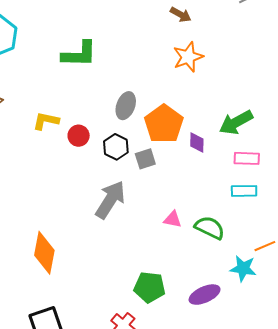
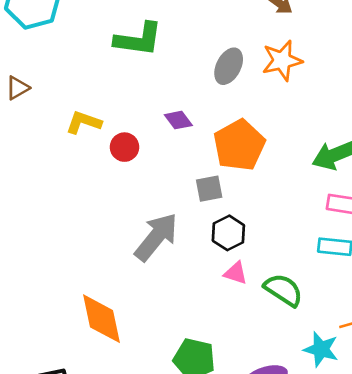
gray ellipse: (126, 106) -> (229, 66), moved
purple diamond: (197, 143) -> (178, 120), moved, turned -45
black hexagon: (116, 147) -> (228, 233), moved
orange diamond: (44, 253) -> (101, 319), moved, turned -30

